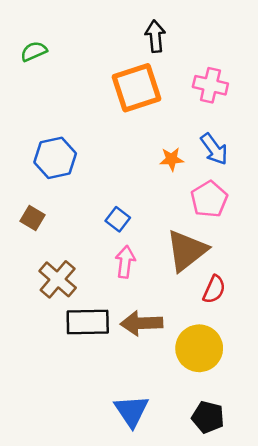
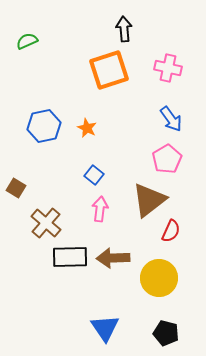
orange star: (172, 159) -> (87, 128), moved, turned 30
brown square: (33, 218) -> (16, 188), moved

